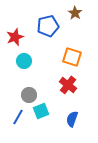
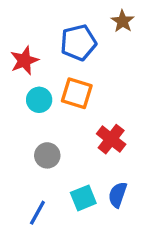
orange square: (72, 57) -> (77, 93), moved
cyan square: (41, 111) -> (83, 198), moved
blue line: (18, 117) -> (37, 213), moved

